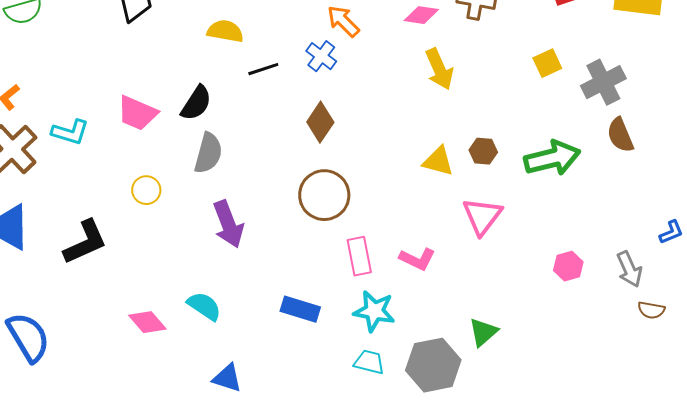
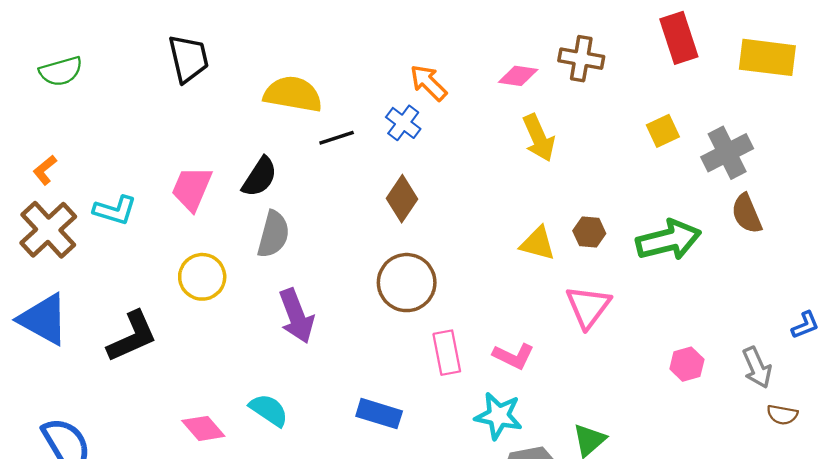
yellow semicircle: (225, 31) -> (293, 94), size x1.4
pink trapezoid: (137, 113) -> (192, 188), turned 90
yellow circle: (146, 190) -> (202, 277), size x1.4
cyan star: (374, 311) -> (499, 416), moved

